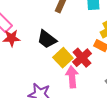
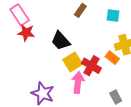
red cross: (82, 58) -> (91, 66), turned -30

